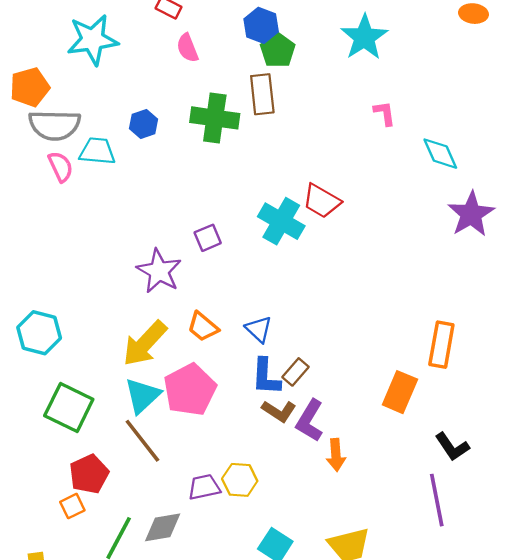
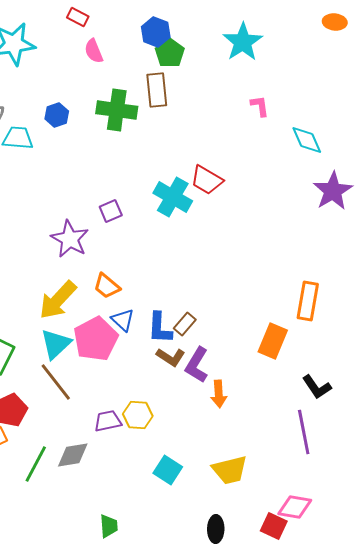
blue triangle: (259, 329) -> (123, 320), moved

